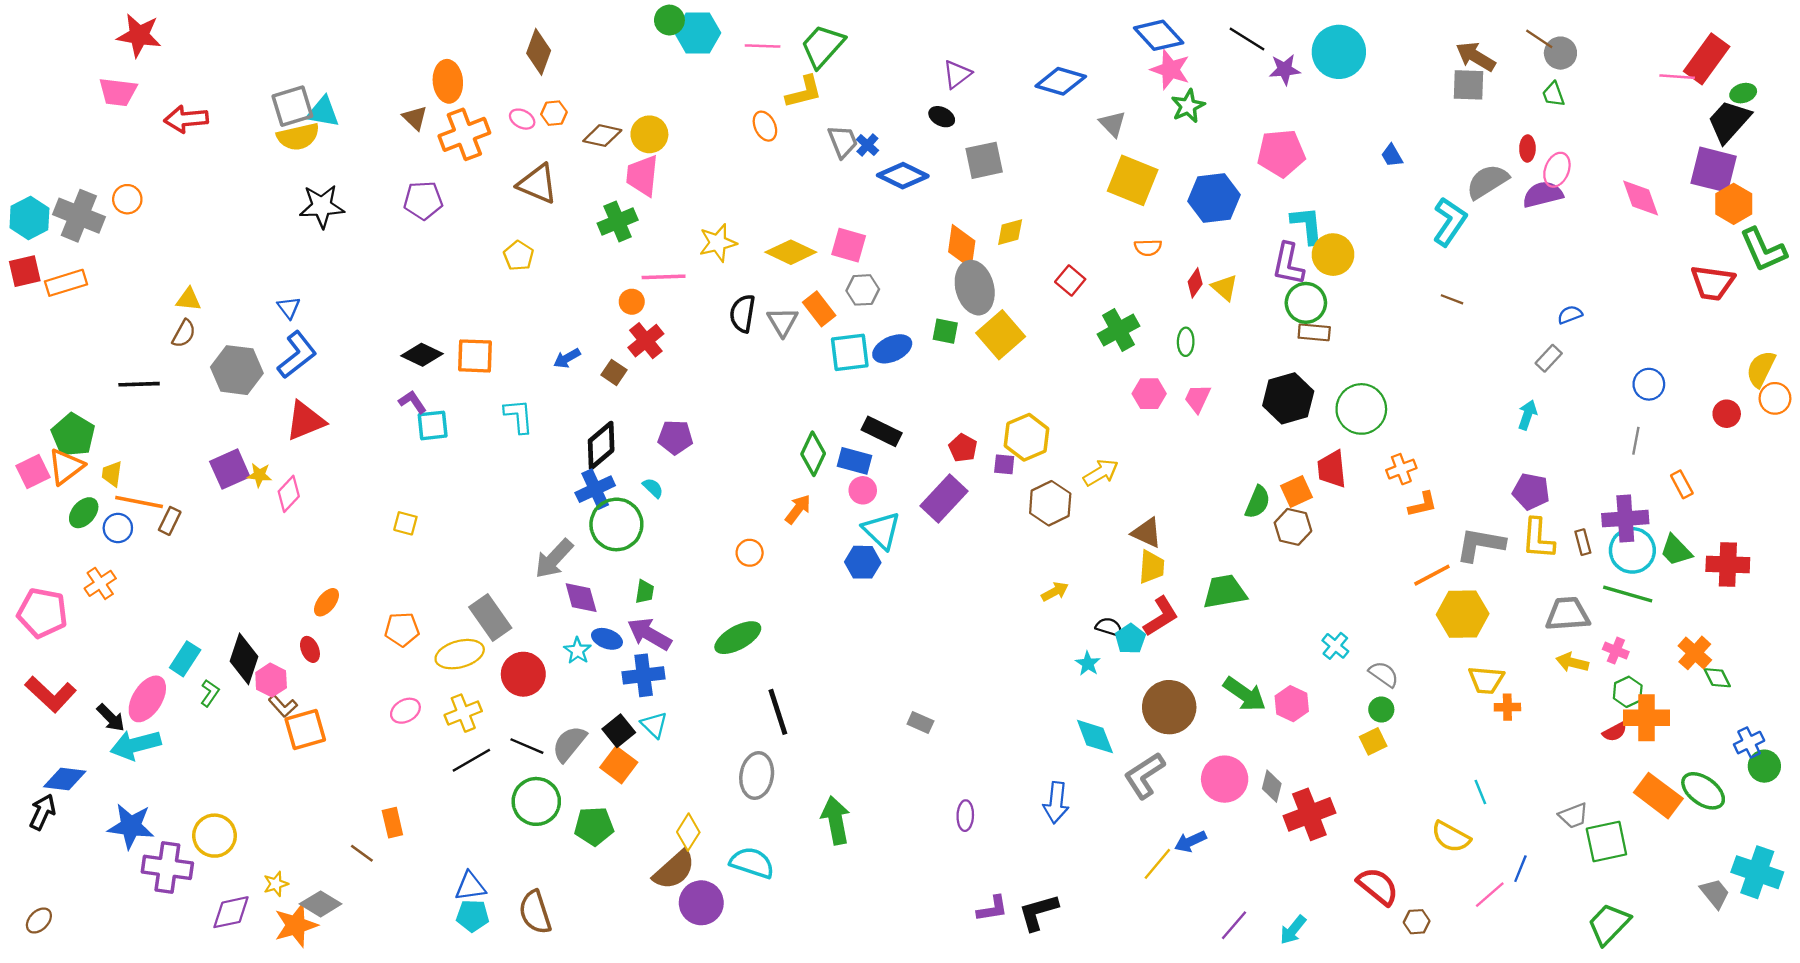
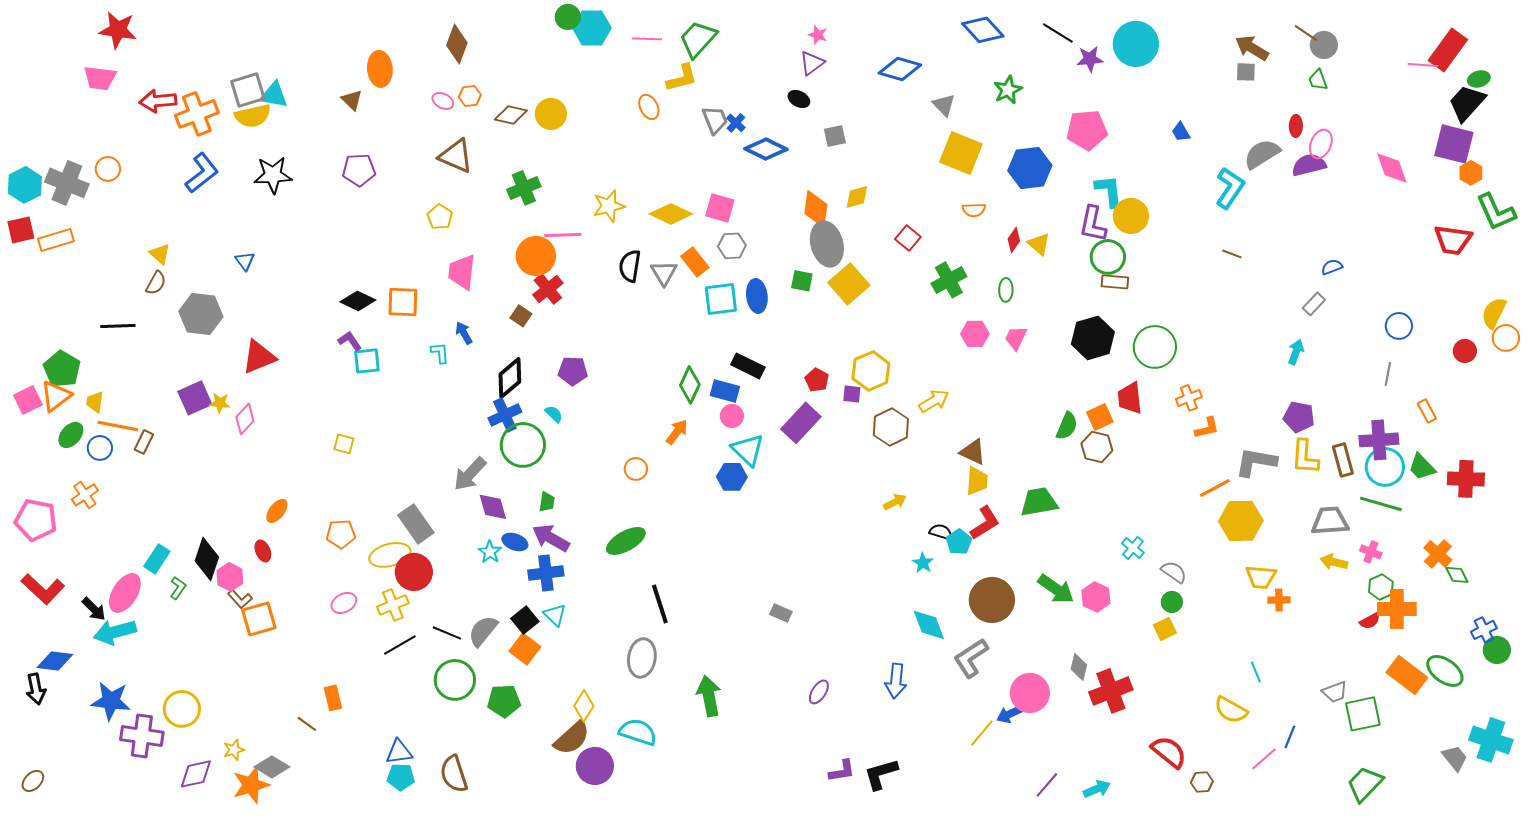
pink star: (1170, 70) -> (818, 35), moved, size x0.6
gray square: (1469, 85) -> (1246, 72), size x0.7
orange cross: (464, 134) -> (197, 114), moved
gray square: (984, 160) -> (835, 136), size x0.7
pink trapezoid: (642, 176) -> (462, 272), moved
orange hexagon: (1734, 204) -> (1471, 173), size x0.7
yellow triangle: (189, 299) -> (160, 254), turned 35
orange circle: (632, 302) -> (536, 256), size x1.8
blue ellipse: (892, 349) -> (757, 296), turned -72
blue L-shape: (297, 355) -> (202, 173), moved
blue arrow: (567, 358) -> (464, 333), moved, turned 90
cyan L-shape: (519, 416) -> (440, 353), size x0.7
brown rectangle: (1583, 542) -> (1343, 460), size x1.5
red circle: (523, 674) -> (414, 572), moved
pink circle: (1225, 779) -> (1030, 693), moved
black arrow: (42, 812) -> (36, 689), turned 144
purple ellipse: (965, 816) -> (819, 692), turned 30
cyan arrow: (1293, 930) -> (1097, 789), turned -152

